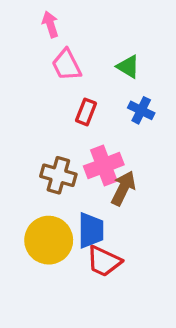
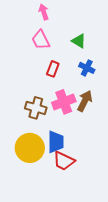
pink arrow: (50, 24) -> (44, 12), moved
brown arrow: (123, 188) -> (85, 101), moved

